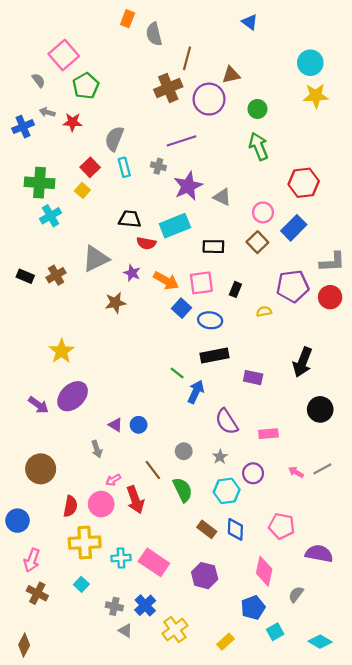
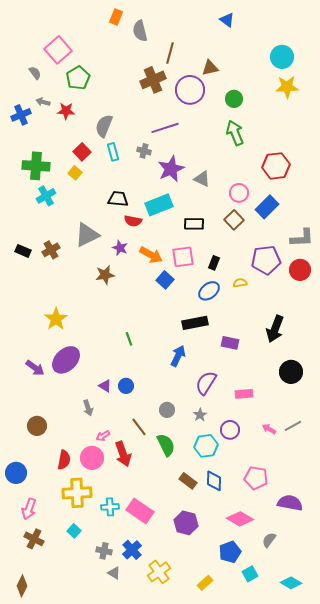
blue ellipse: (210, 320) -> (209, 291), moved, turned -45
green line: (177, 373) -> (129, 339), moved, turned 32
purple semicircle: (227, 422) -> (206, 383), turned 65
brown circle: (41, 469) -> (37, 426), size x0.7
pink diamond: (264, 571) -> (240, 519), turned -72

